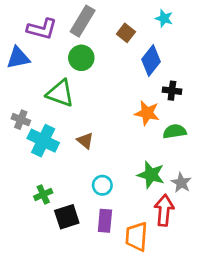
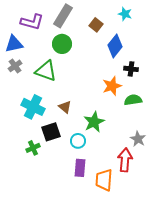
orange star: (147, 113) -> (112, 86), turned -30
gray cross: (21, 120) -> (15, 66), moved, turned 32
green star: (151, 175) -> (94, 122), moved, turned 30
black square: (67, 217) -> (51, 132), moved

